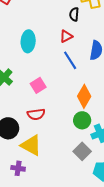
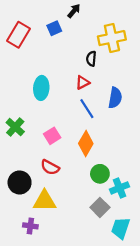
orange diamond: (84, 96) -> (86, 143), moved
red semicircle: (36, 114) -> (50, 167), turned 36
yellow triangle: (31, 145) -> (45, 201), turned -30

